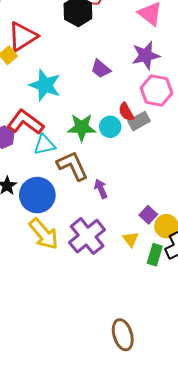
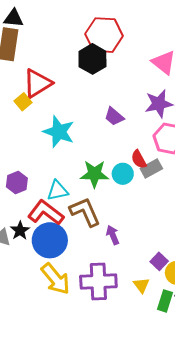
red L-shape: (25, 122) -> (46, 213), moved
purple cross: (87, 236) -> (98, 282), turned 36

